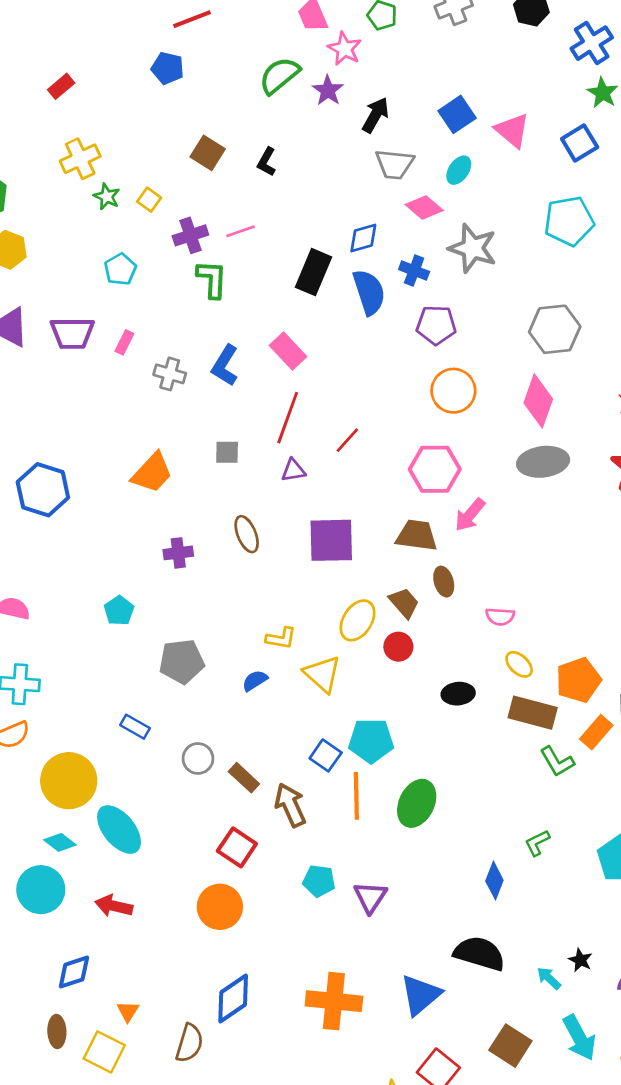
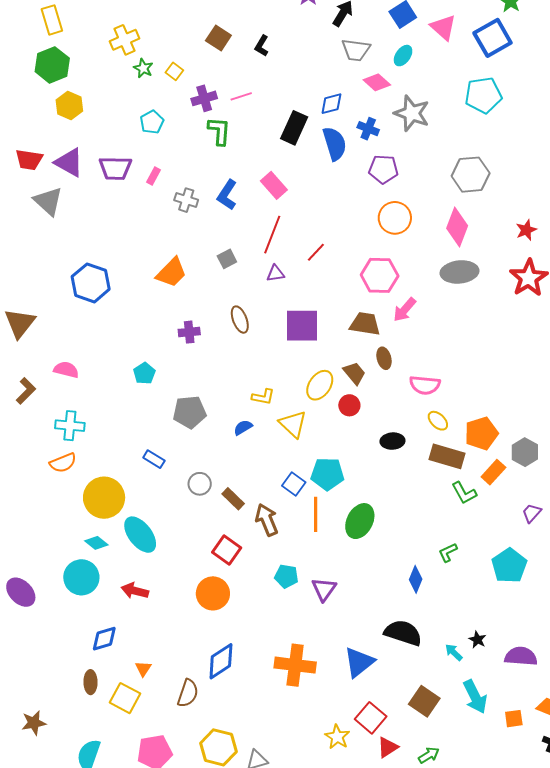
blue square: (580, 143) -> (493, 38), size x1.4
gray square: (227, 452) -> (227, 259), turned -30
pink semicircle: (500, 616) -> (425, 385), size x1.4

